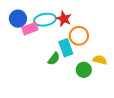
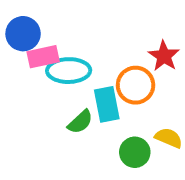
red star: (64, 19) -> (164, 56), moved
cyan ellipse: (45, 20) -> (69, 71), moved

